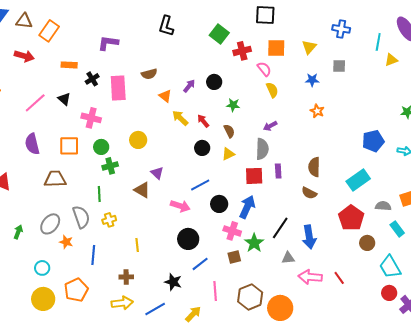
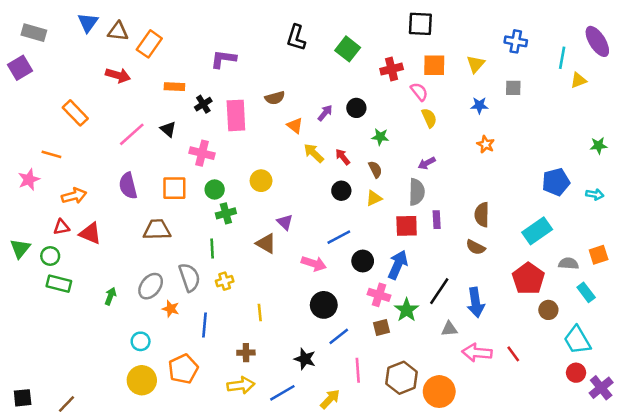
green square: (219, 34) -> (348, 49), moved

